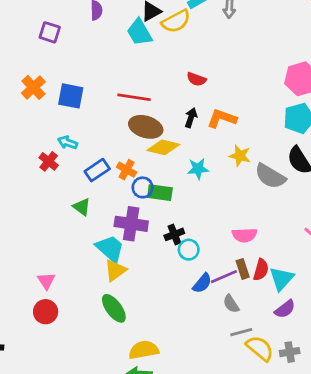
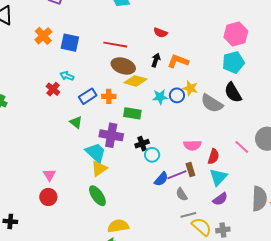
orange cross: (127, 170) -> (109, 96), turned -32
blue circle: (143, 187) -> (177, 95), moved
red semicircle: (261, 270) -> (213, 156), moved

